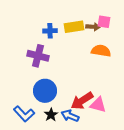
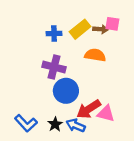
yellow rectangle: (74, 27) -> (80, 29), turned -30
orange semicircle: (101, 51) -> (95, 55), moved
purple cross: (38, 56) -> (54, 67), moved
blue circle: (45, 91) -> (66, 91), moved

